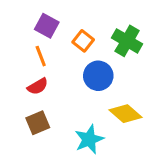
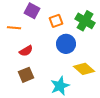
orange square: (83, 41) -> (56, 21), turned 32
orange line: (41, 56) -> (14, 28), moved, turned -64

